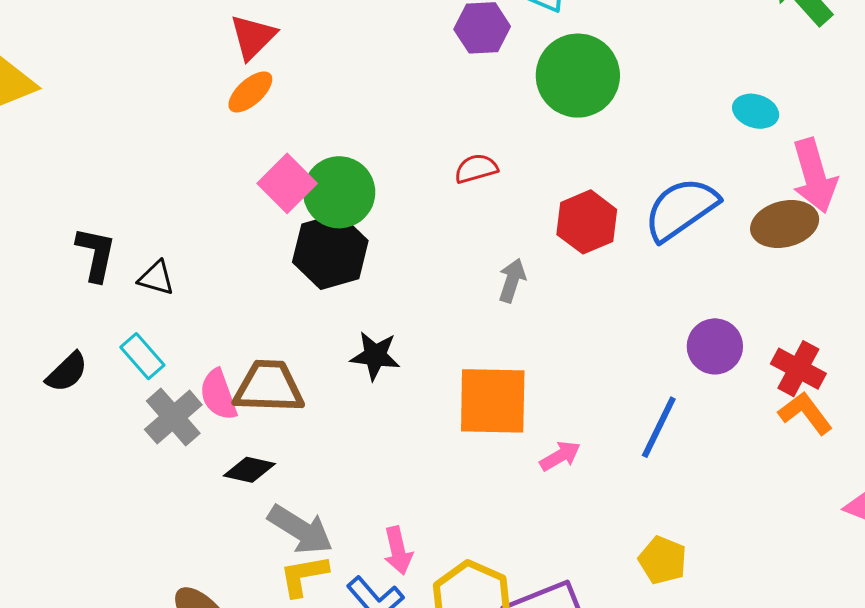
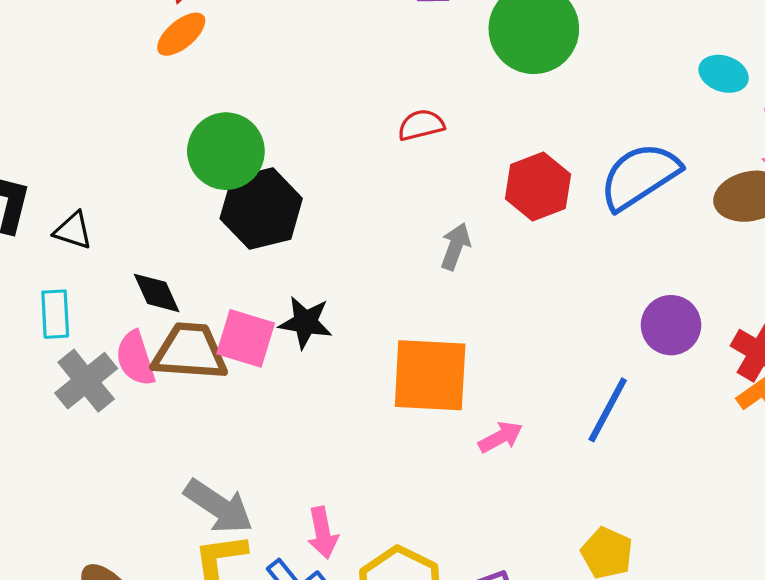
pink square: (287, 183) -> (246, 338), moved, turned -30
green circle: (339, 192) -> (226, 151), moved
cyan rectangle: (142, 356) -> (55, 314), turned 36
black diamond: (249, 470) -> (157, 293), moved, turned 51

